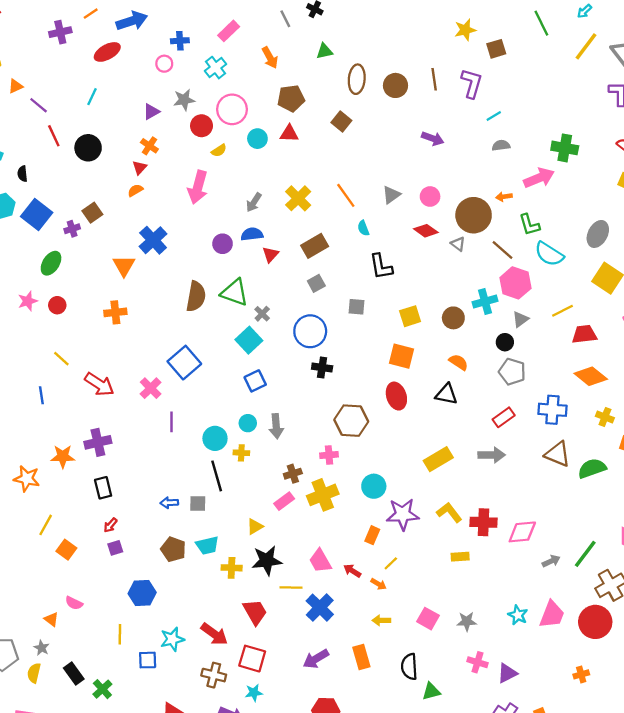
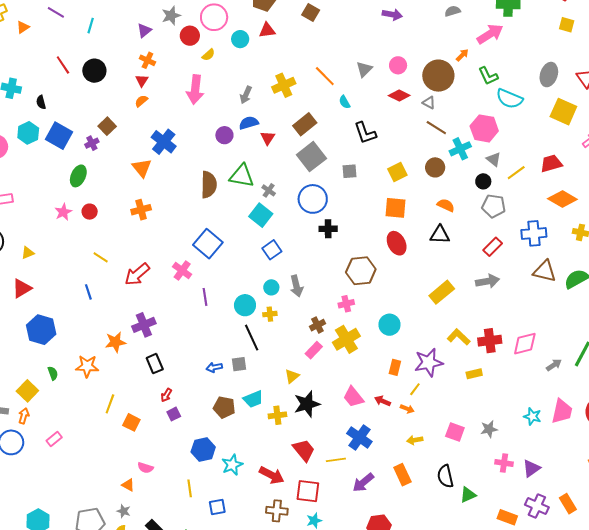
purple line: (39, 105) -> (56, 12), moved
orange arrow: (504, 197) -> (462, 55), turned 152
yellow cross: (298, 198) -> (284, 85), turned 30
brown line: (502, 250) -> (436, 128), moved
gray square: (316, 283) -> (311, 157), size x1.8
yellow line: (562, 311) -> (516, 173), moved
gray triangle: (520, 319) -> (494, 159), turned -35
red arrow: (99, 384) -> (137, 274), turned 116
purple star: (403, 514) -> (429, 362), moved
yellow line: (291, 587) -> (336, 460), moved
cyan star: (172, 639) -> (232, 465), moved

